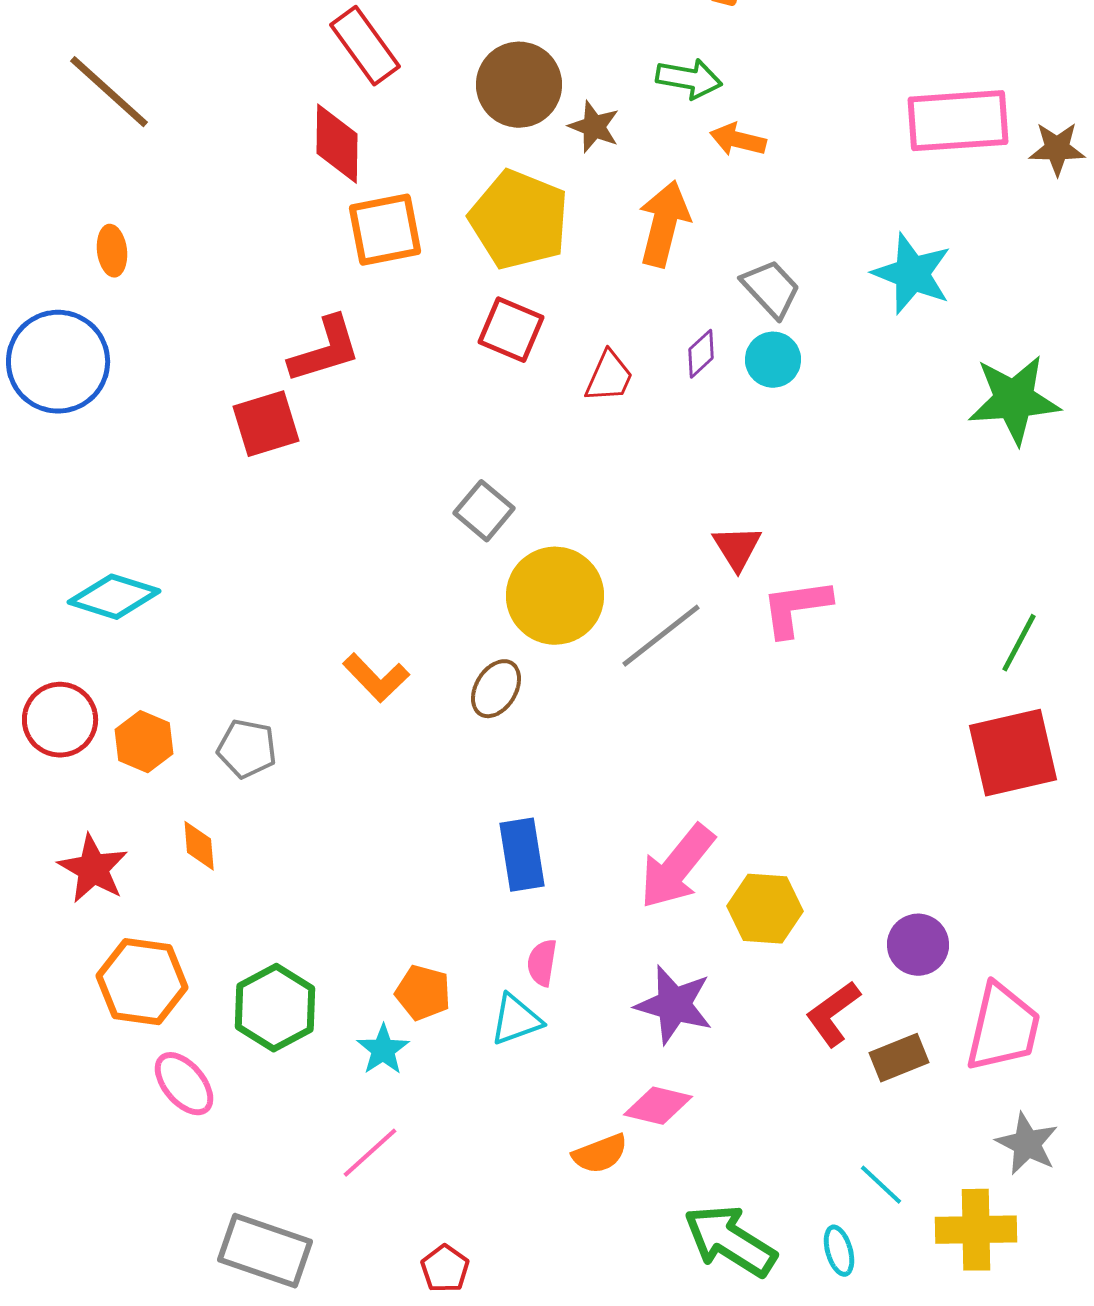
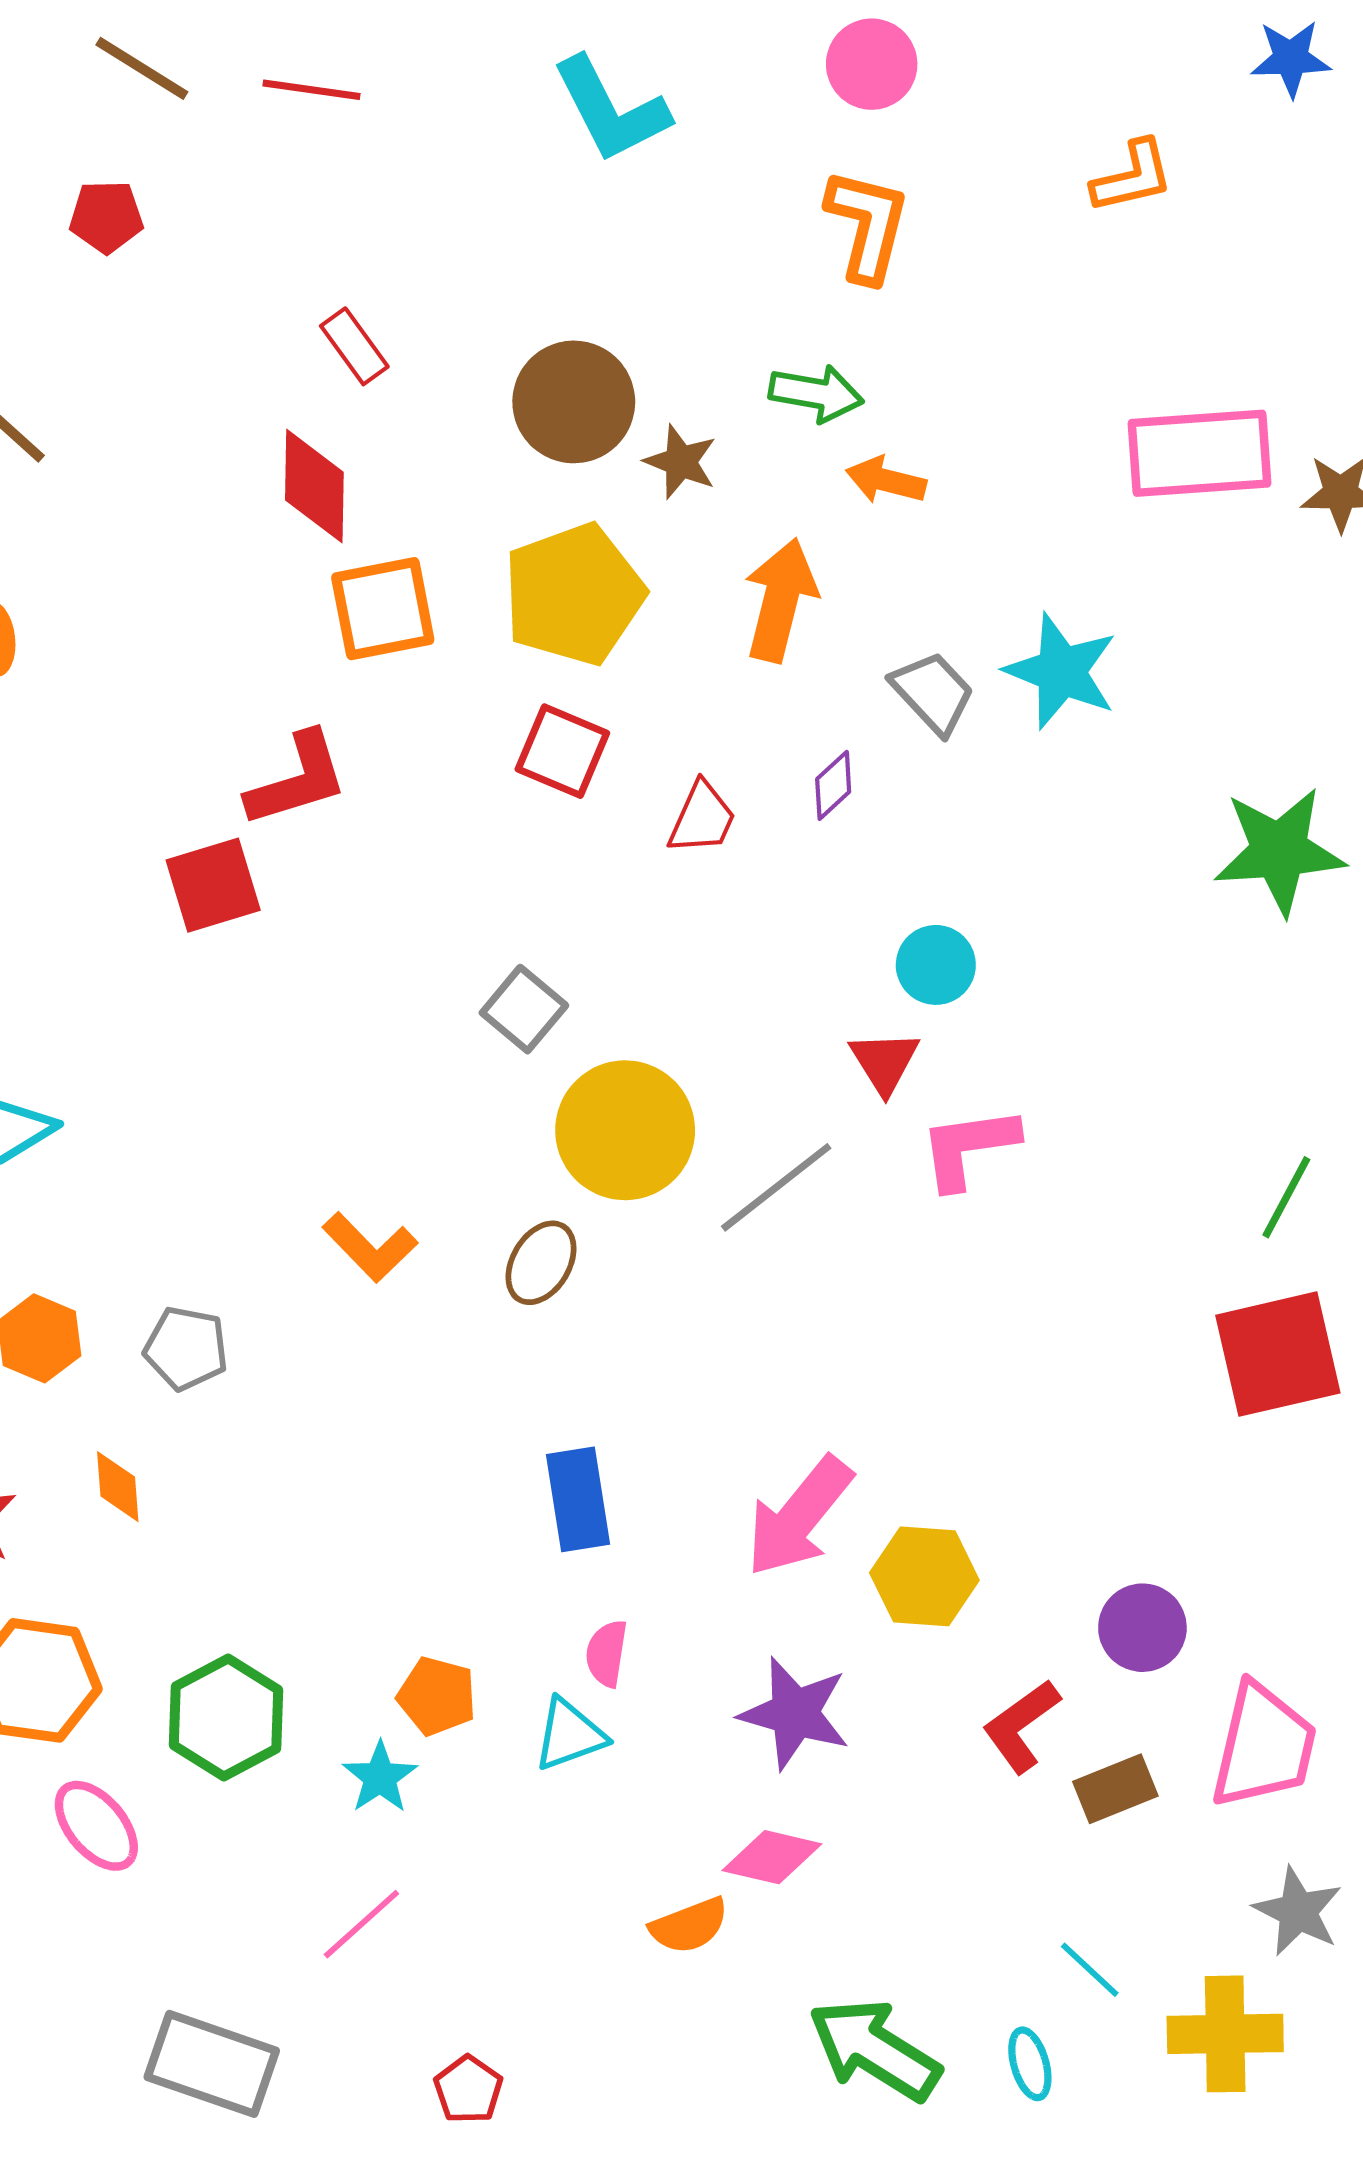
red rectangle: (365, 46) -> (354, 346), size x0.7
yellow pentagon: (519, 220) -> (574, 594), turned 30
cyan star: (912, 274) -> (1061, 671), moved
cyan circle: (773, 360) -> (936, 965), moved

